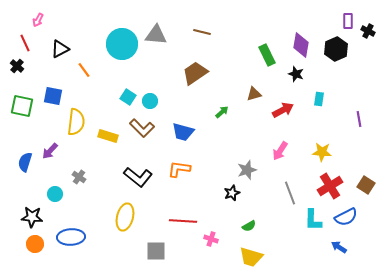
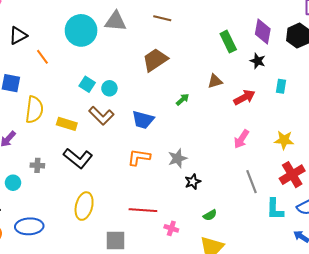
gray star: (247, 170) -> (177, 158), moved
gray cross: (79, 177) -> (37, 165), turned -32
black L-shape: (138, 177) -> (78, 158), moved

